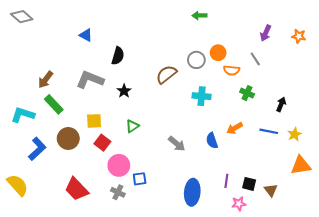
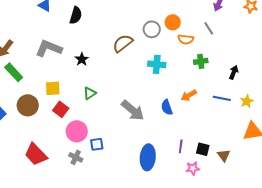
black semicircle: (118, 56) -> (76, 15), moved
green cross: (247, 93) -> (201, 61), turned -32
gray arrow: (177, 144) -> (133, 110), size x1.4

